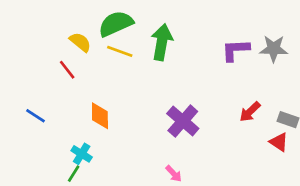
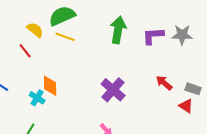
green arrow: (162, 42) -> (118, 30), moved
red arrow: (250, 112) -> (164, 83), turned 84
cyan cross: (82, 154) -> (37, 98), moved

